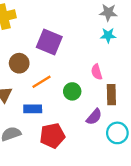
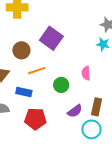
brown rectangle: (111, 95) -> (97, 107), moved

